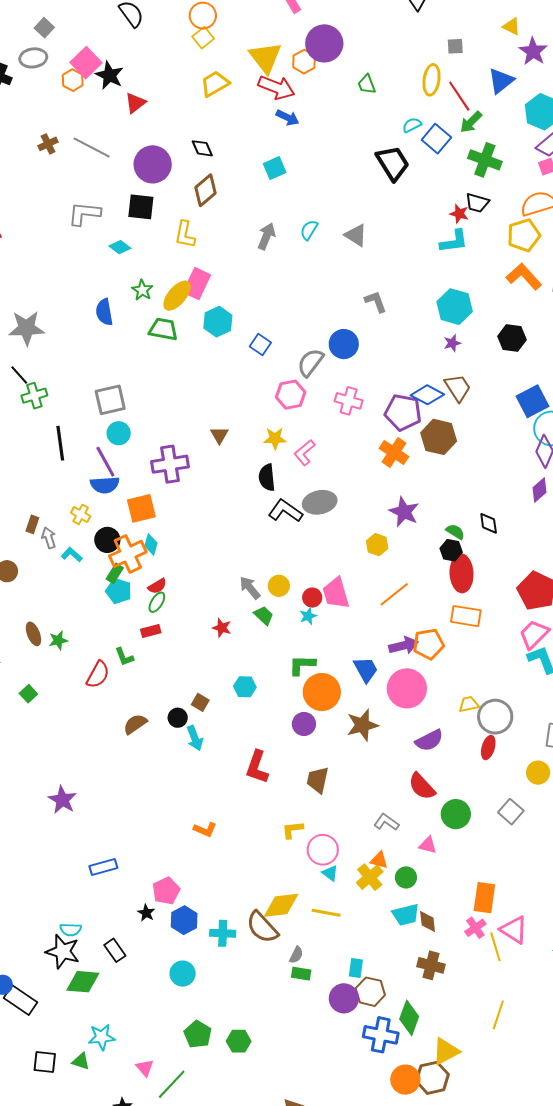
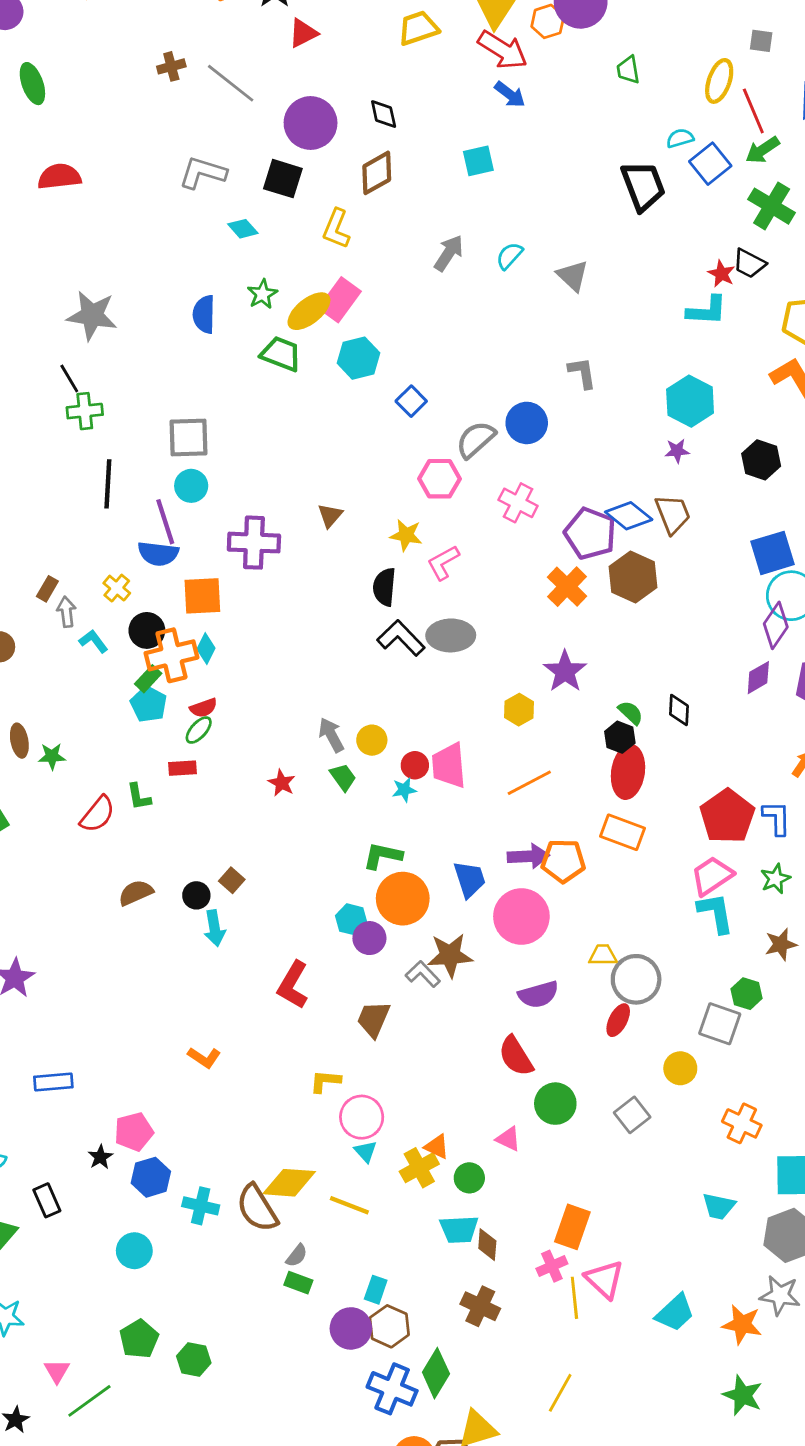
cyan hexagon: (245, 687) -> (351, 919), moved
gray L-shape: (386, 822) -> (423, 974), moved

